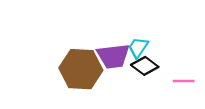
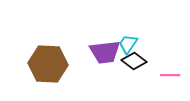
brown hexagon: (81, 69) -> (48, 64), moved

